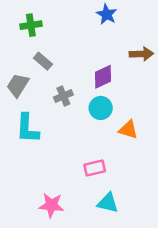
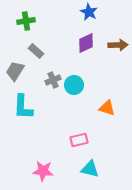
purple diamond: (103, 77) -> (86, 43), moved
cyan circle: (101, 108) -> (74, 85), moved

